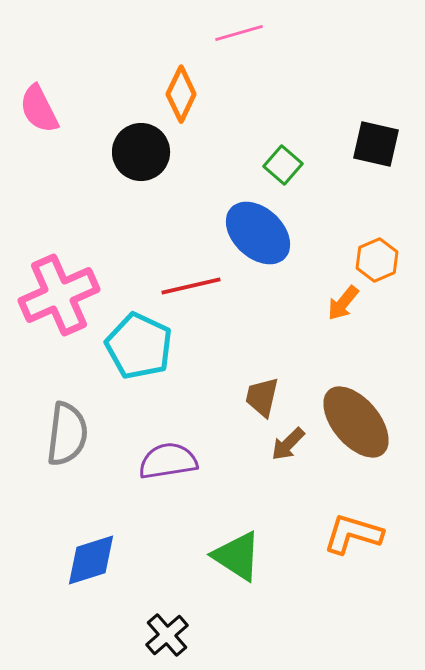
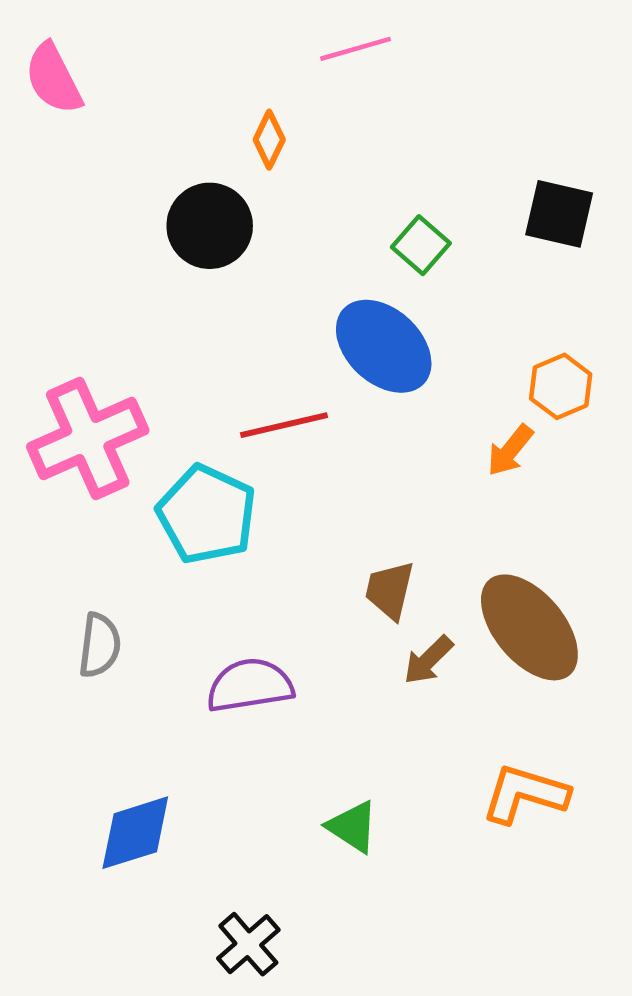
orange diamond: (181, 94) -> (269, 140), size x0.7
pink semicircle: (39, 109) -> (53, 79), moved
gray semicircle: (67, 434) -> (100, 645), size x0.7
green triangle: (237, 556) -> (352, 827), size x0.7

